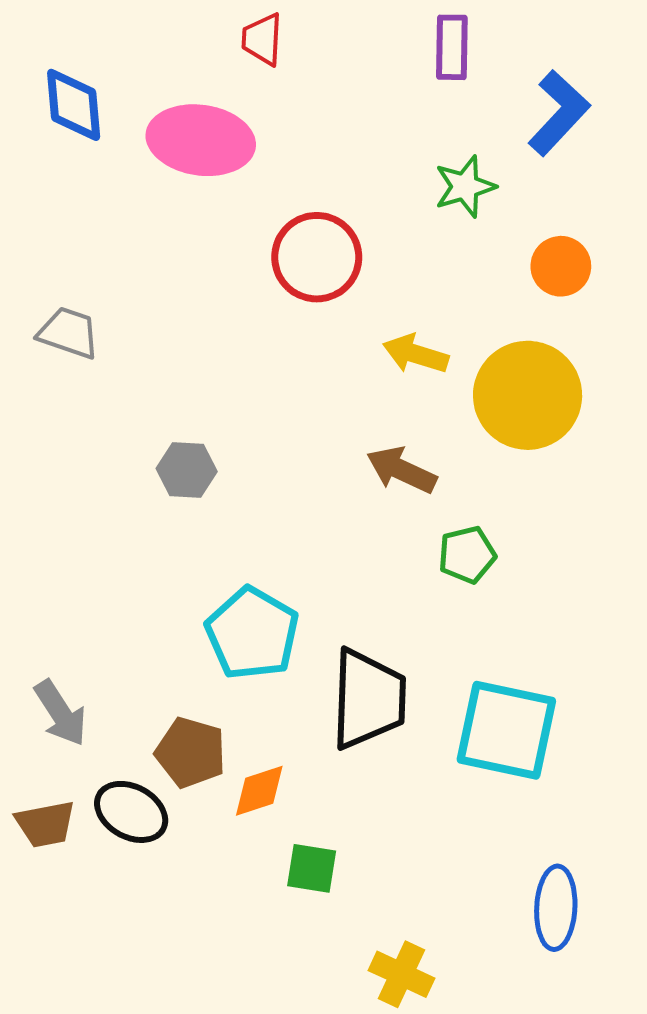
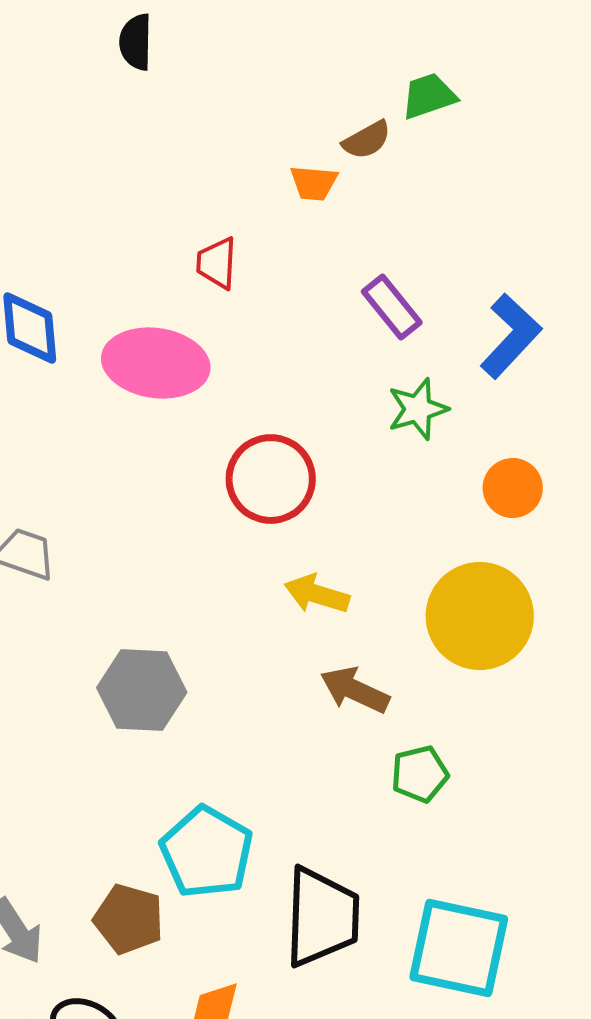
purple rectangle: (452, 47) -> (392, 307), moved, turned -40
yellow arrow: (416, 354) -> (317, 594), moved
gray hexagon: (187, 470) -> (142, 690), size x1.5
brown pentagon: (191, 752) -> (129, 919), moved

